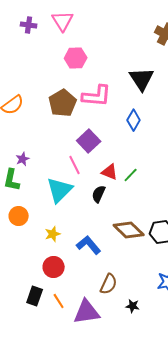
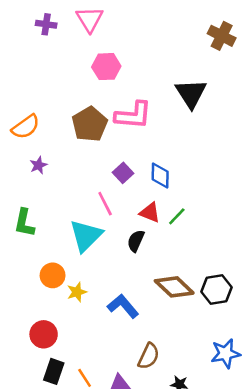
blue diamond: (134, 120) -> (160, 175), moved, turned -30
purple square: (89, 141) -> (123, 173), size x0.7
purple star: (23, 159) -> (38, 165), moved
orange circle: (19, 216) -> (53, 275), moved
red circle: (54, 267) -> (44, 334), moved

